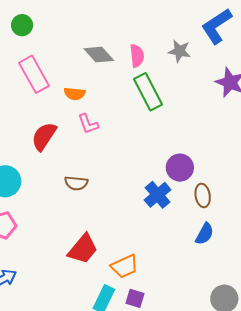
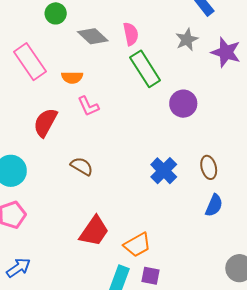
green circle: (22, 25) -> (56, 13), moved
gray star: (179, 51) -> (187, 40), moved, turned -30
purple circle: (180, 168) -> (183, 104), moved
brown semicircle: (76, 183) -> (82, 166), turned -150

